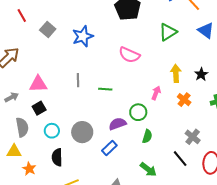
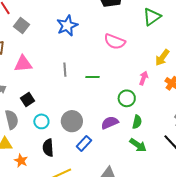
gray square: (48, 29) -> (21, 25), moved
yellow arrow: (176, 73) -> (162, 58), turned -138
pink triangle: (38, 84) -> (23, 64), moved
purple semicircle: (117, 124) -> (110, 123), moved
blue rectangle: (109, 148) -> (84, 143), moved
green arrow: (148, 169) -> (138, 145), moved

